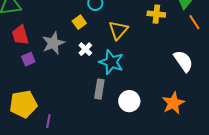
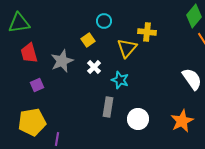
yellow cross: (156, 14) -> (147, 32), moved
purple square: (28, 59) -> (37, 85), moved
cyan star: (111, 62) -> (120, 80), size x0.7

